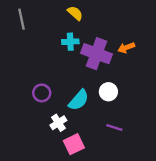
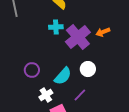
purple cross: (97, 54) -> (78, 37), turned 30
purple line: (114, 127) -> (80, 95), moved, turned -64

